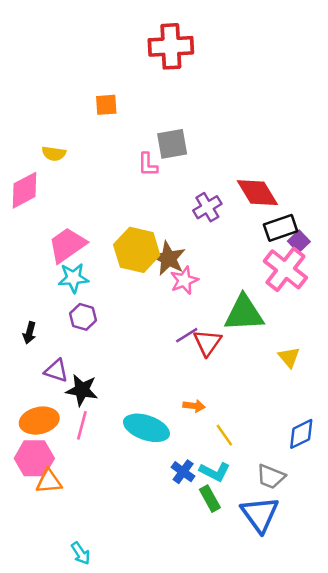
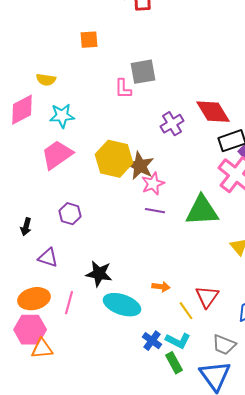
cyan star: (73, 278) -> (62, 116), moved
purple line: (187, 335) -> (155, 211), moved, turned 42
red triangle: (207, 343) -> (207, 297), moved
black star: (82, 390) -> (99, 274), moved

